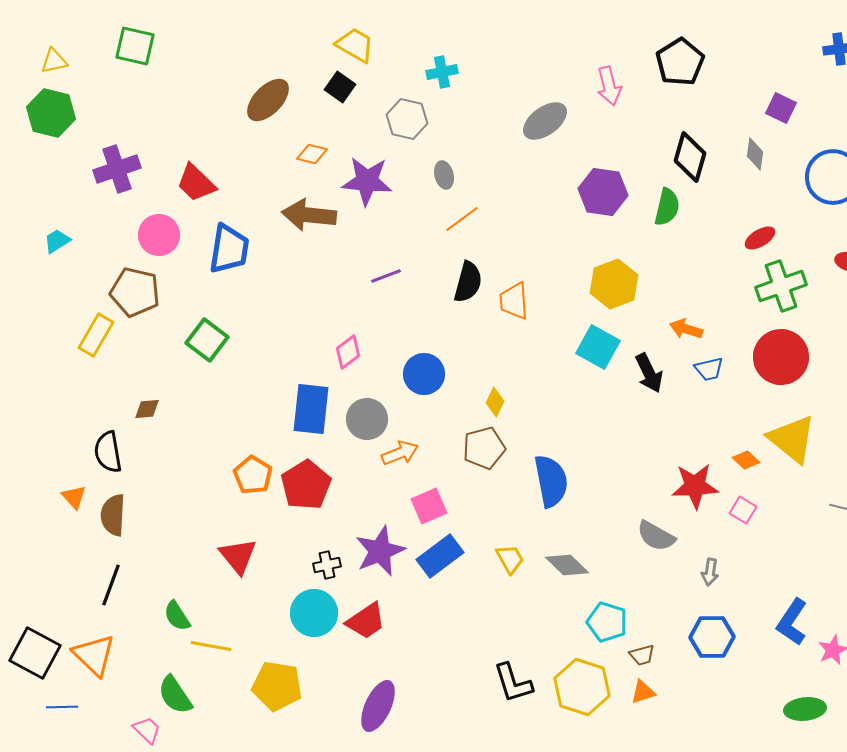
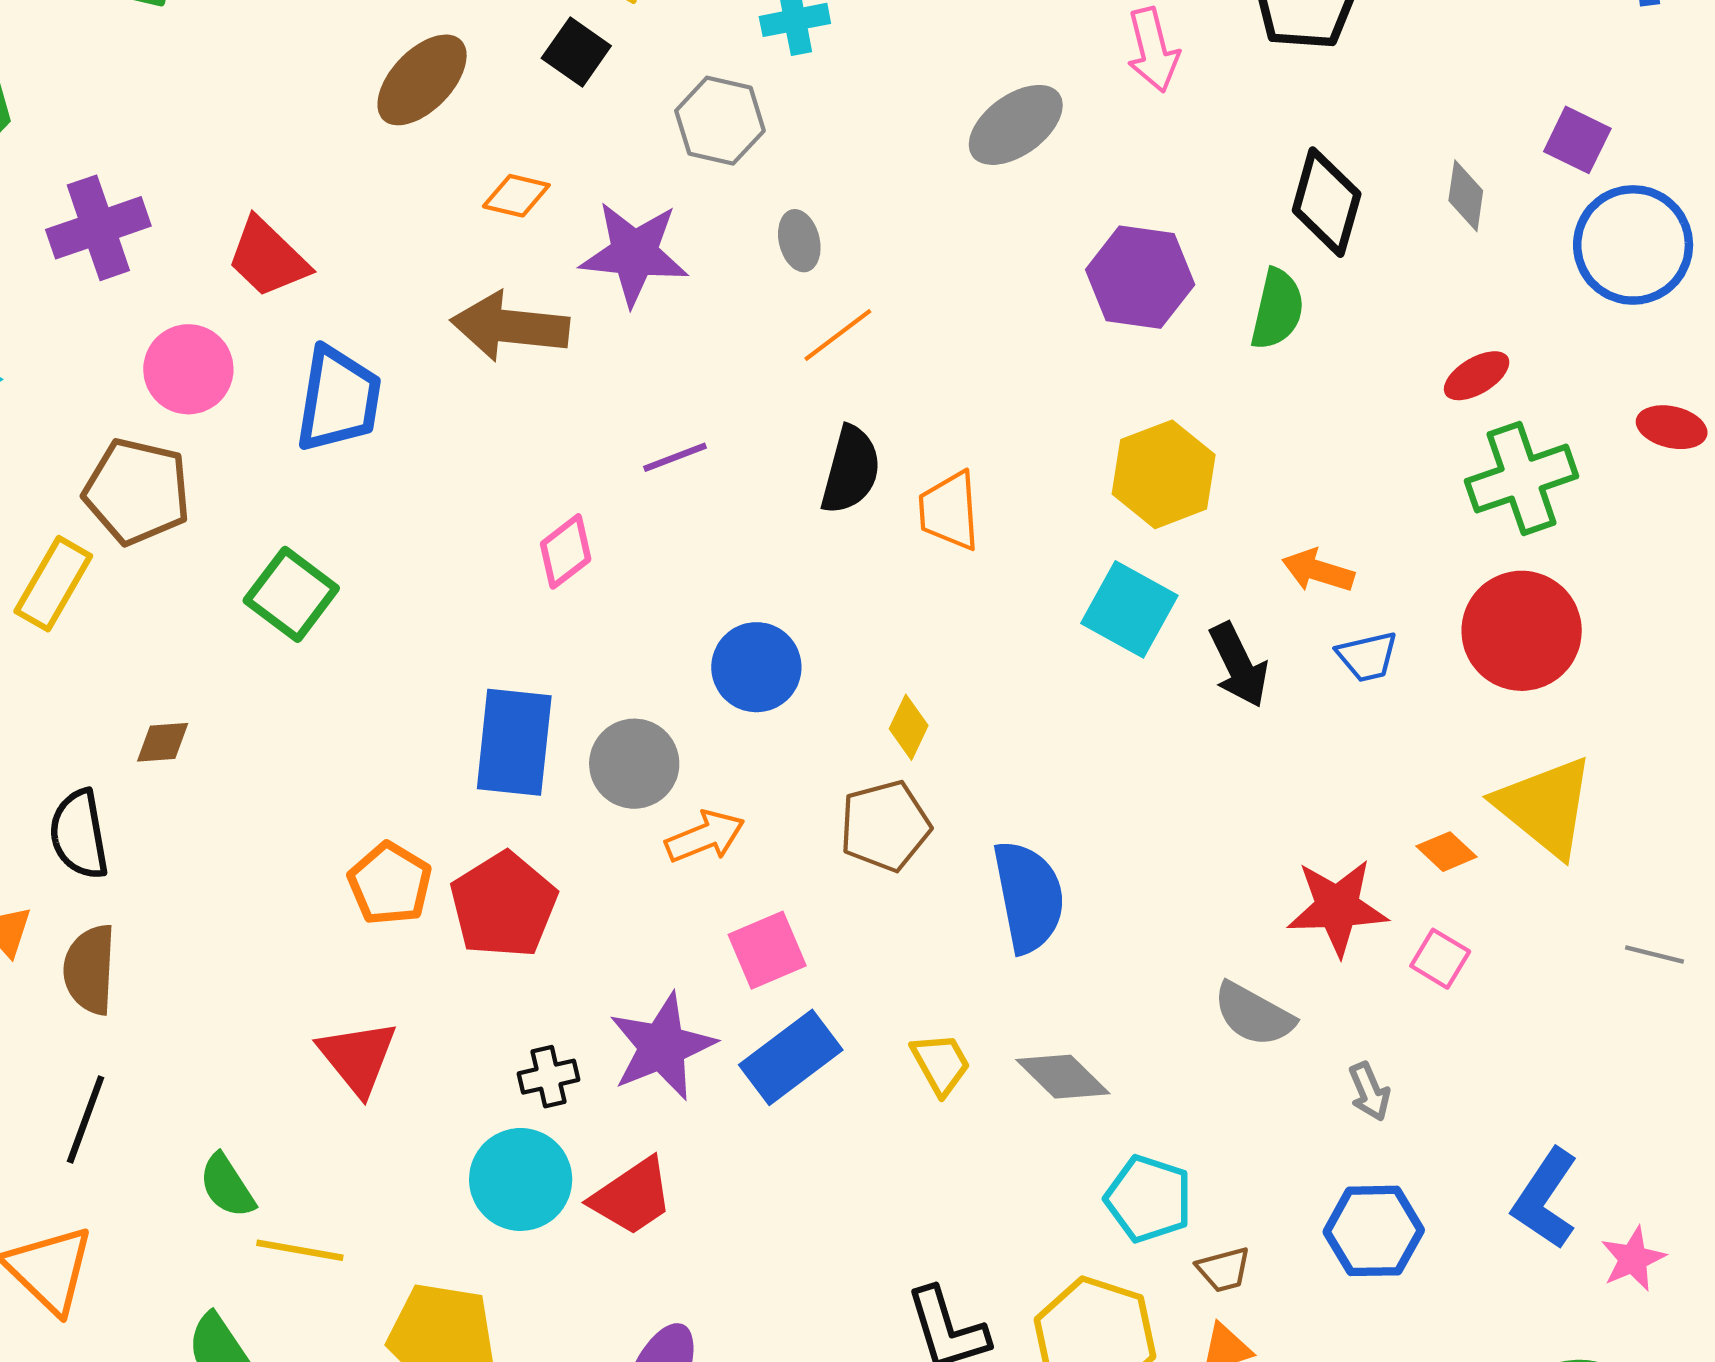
purple square: (781, 108) -> (1577, 140), moved
pink diamond: (348, 352) -> (566, 551), moved
gray arrow: (710, 572) -> (1369, 1092), turned -32

